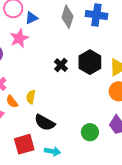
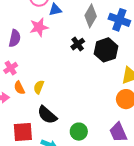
black hexagon: (90, 62) -> (106, 50), moved
black cross: (61, 65) -> (78, 44), moved
green circle: (90, 132) -> (79, 132), moved

